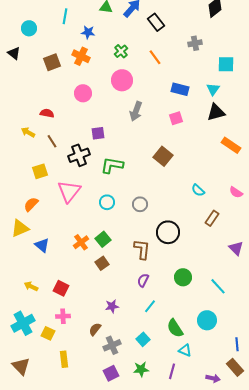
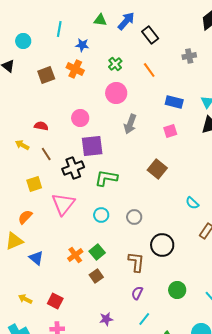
pink circle: (83, 93) -> (80, 118), moved
purple square: (98, 133) -> (92, 146), size x1.6

